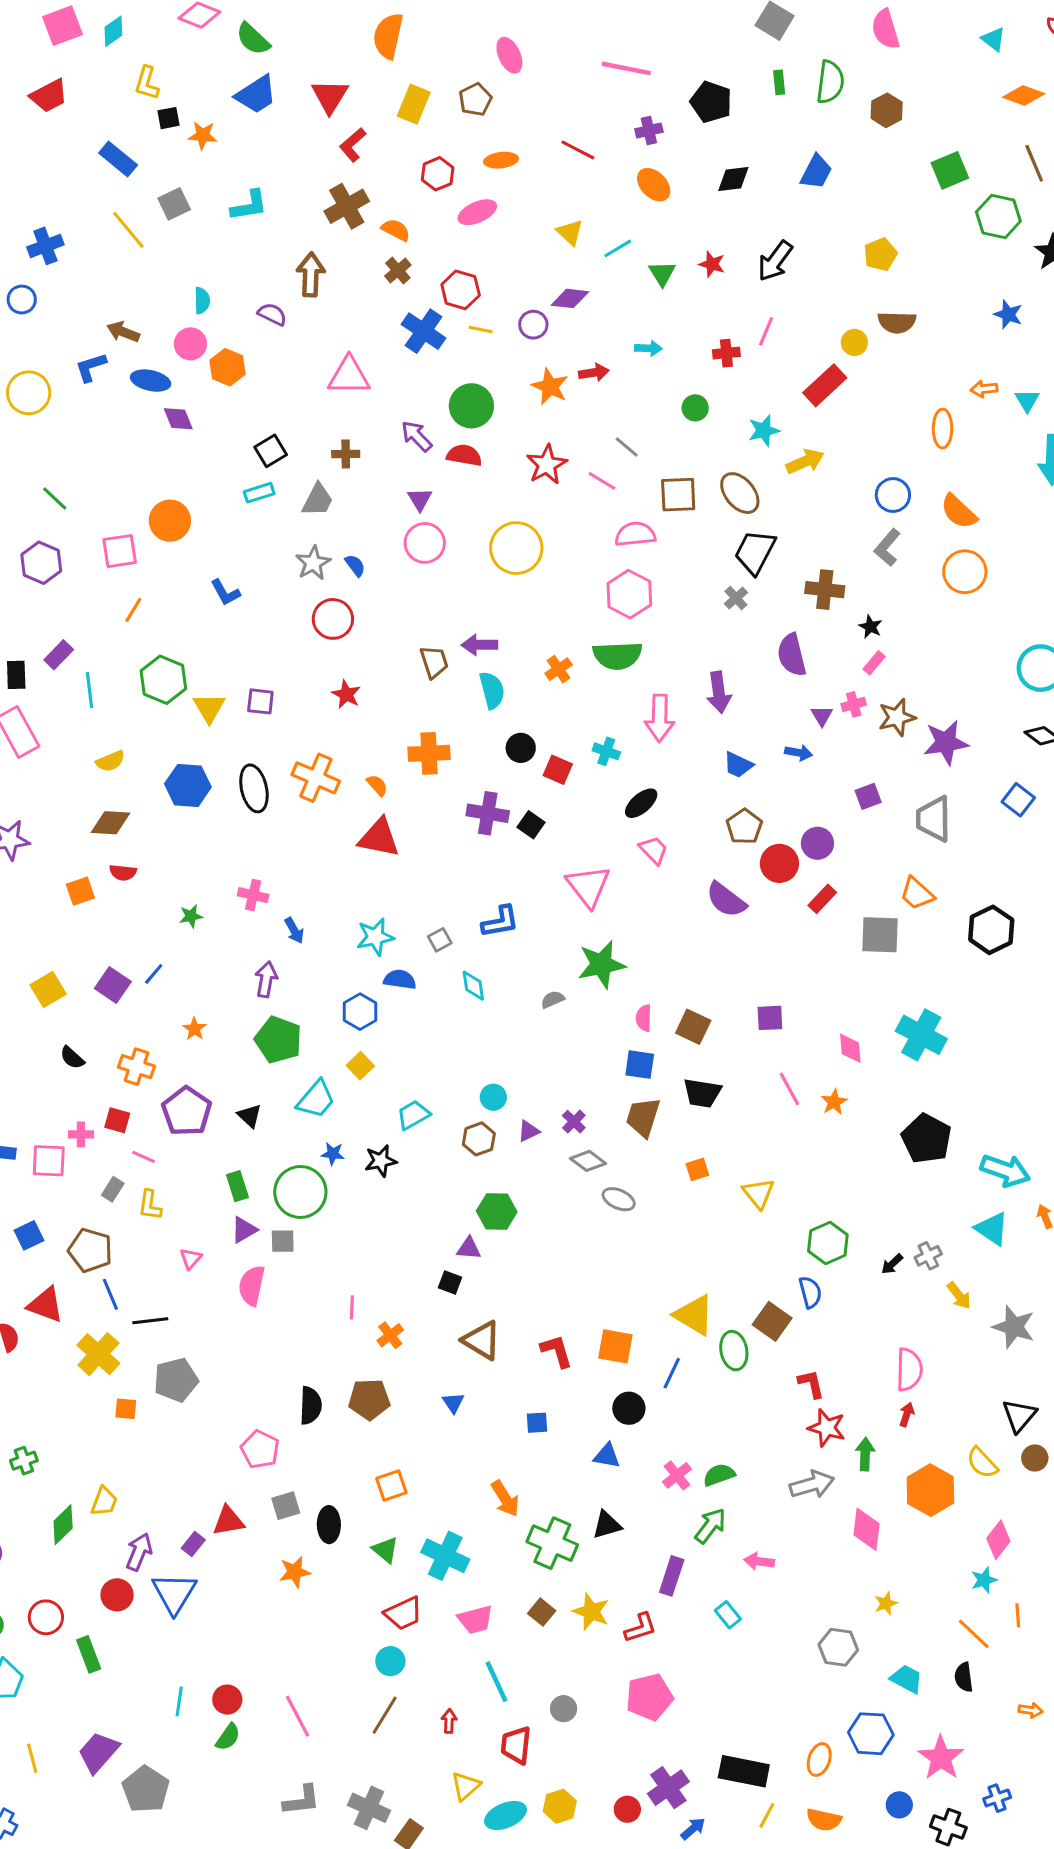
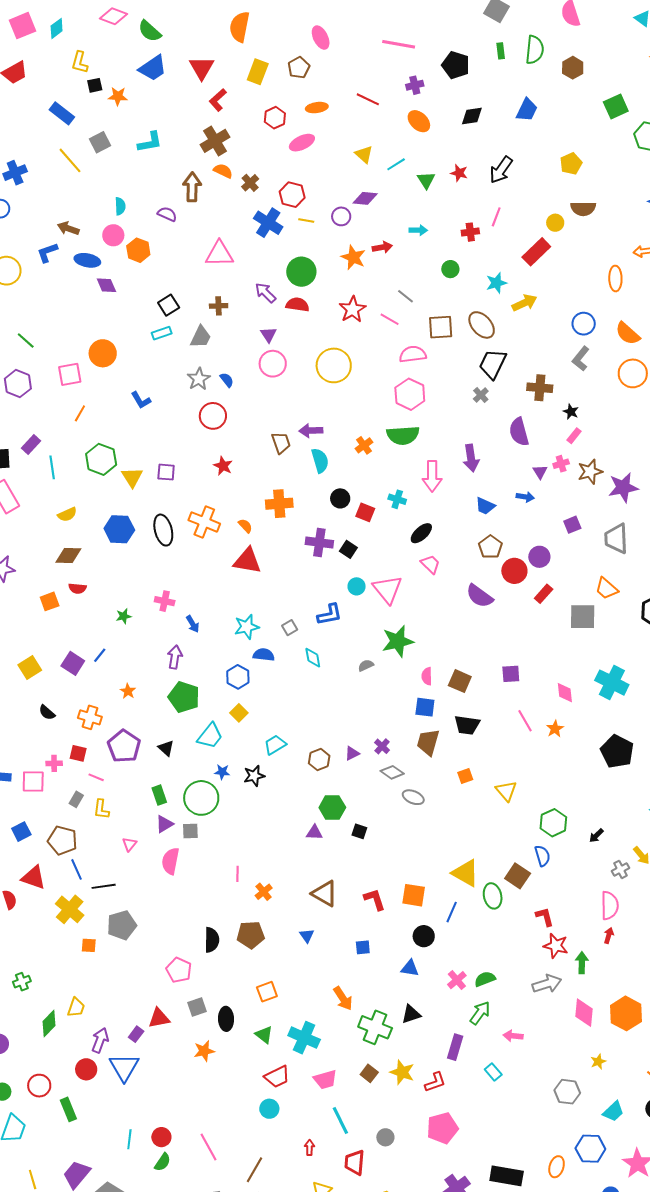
orange semicircle: (396, 230) -> (223, 171), moved
cyan circle: (493, 1097) -> (357, 586), moved
gray cross: (928, 1256) -> (620, 869), moved
black square: (450, 1283) -> (359, 831), moved
orange hexagon: (930, 1490) -> (626, 1013), moved
cyan trapezoid: (907, 1679) -> (613, 1112), turned 110
brown line: (385, 1715) -> (255, 1170), moved

